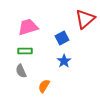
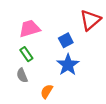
green rectangle: (25, 51) -> (26, 54), turned 56
blue star: (64, 61) -> (68, 65), size x1.5

